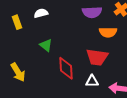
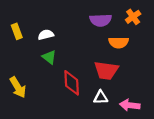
white semicircle: (41, 13) -> (46, 35), moved

